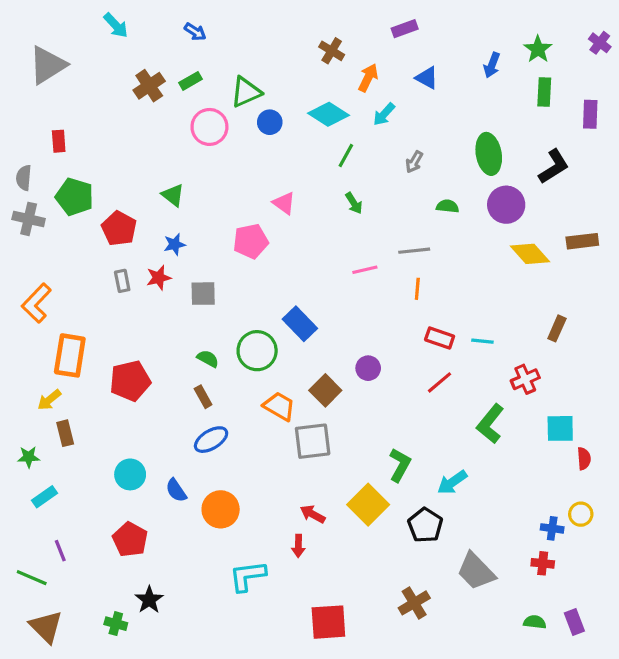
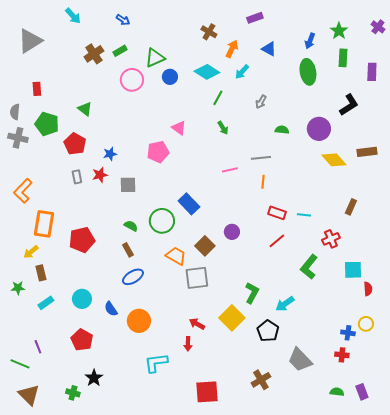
green ellipse: (489, 154) -> (308, 72), moved
green triangle: (173, 195) -> (85, 109), moved
cyan rectangle: (44, 497) -> (46, 303), moved

